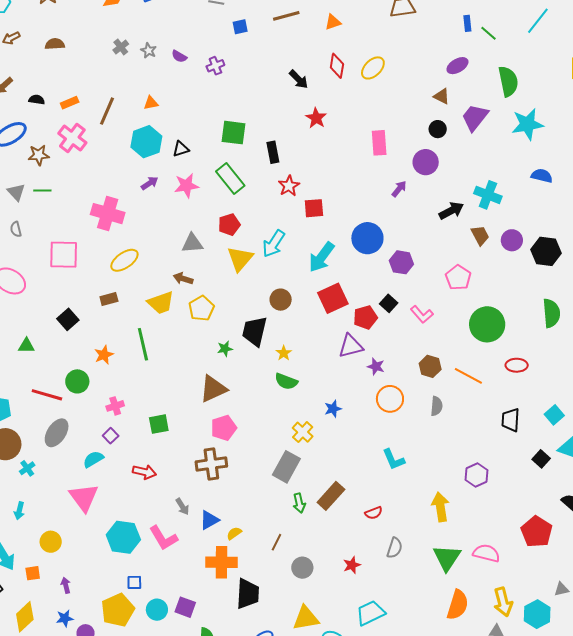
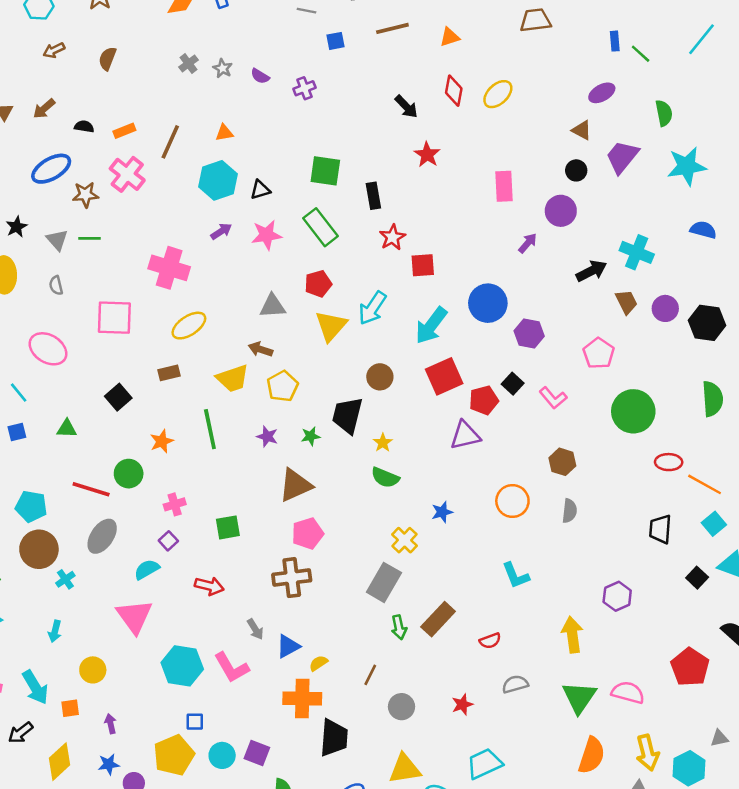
brown semicircle: (55, 44) -> (107, 59), turned -66
green semicircle: (508, 81) -> (664, 113), size x0.7
purple star: (376, 366) -> (267, 436), moved
orange line: (468, 376) -> (705, 484), moved
gray semicircle: (395, 548) -> (515, 684), turned -125

